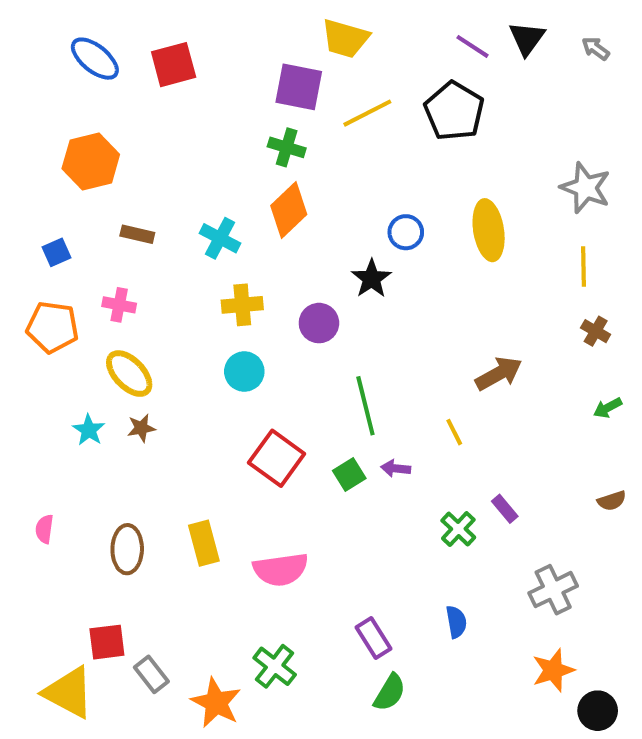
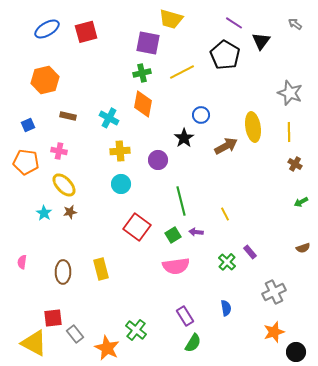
black triangle: (527, 38) -> (261, 41), moved
blue ellipse: (95, 59) -> (47, 29), turned -70
yellow line: (367, 113) -> (182, 72), moved
green cross: (287, 147) -> (142, 73), turned -30
orange diamond: (289, 210) -> (143, 104), turned -36
yellow ellipse: (489, 230) -> (253, 127), moved
brown arrow: (499, 374) -> (226, 146), moved
pink semicircle: (281, 569) -> (176, 266), moved

